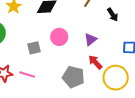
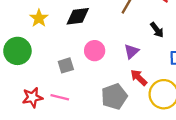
black arrow: (113, 15) -> (157, 30), moved
gray pentagon: (73, 77) -> (114, 97), turned -30

